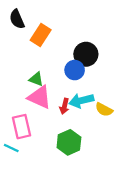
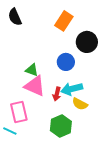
orange rectangle: (41, 35) -> (64, 21), moved
black circle: (86, 54) -> (87, 42), moved
yellow semicircle: (104, 110) -> (80, 104), moved

